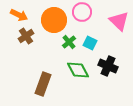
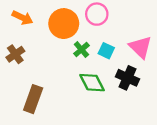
pink triangle: (119, 21) -> (140, 47), moved
brown cross: (26, 36) -> (15, 54), moved
brown rectangle: (43, 84) -> (33, 99), moved

